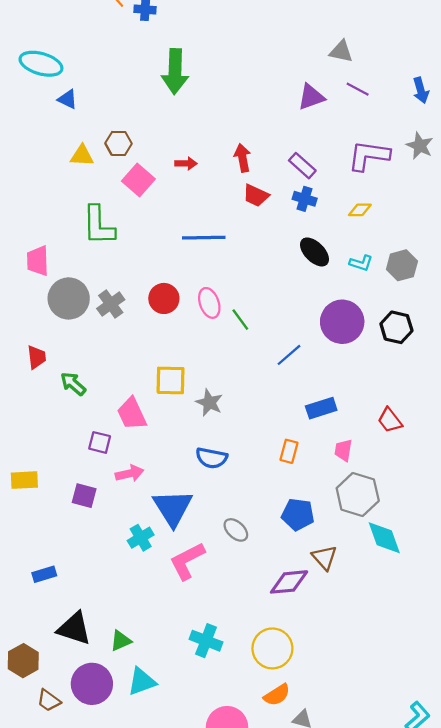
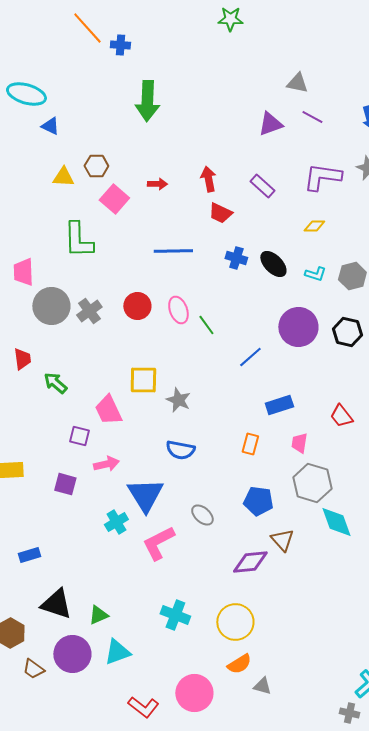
blue cross: (305, 199) -> (236, 258), moved

